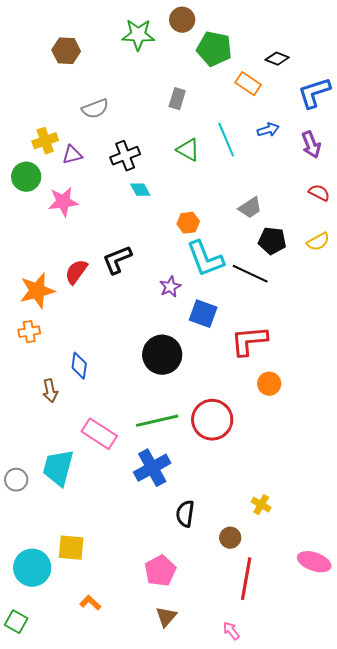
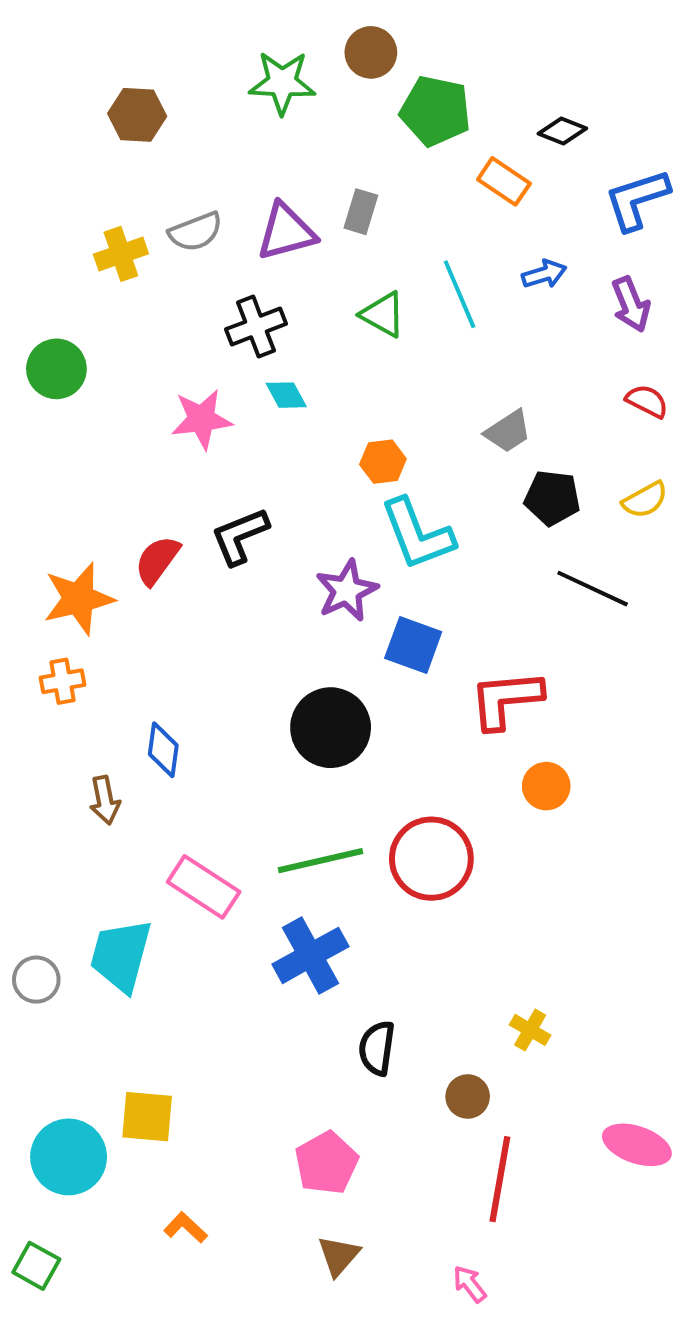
yellow cross: (45, 141) -> (121, 254), moved
purple triangle: (72, 155) -> (286, 232), moved, size x1.5
pink star: (63, 202) -> (202, 419), moved
black line: (250, 274) -> (593, 589), moved
purple star: (170, 287) -> (347, 591), size x1.4

